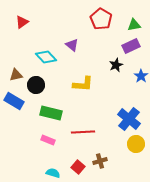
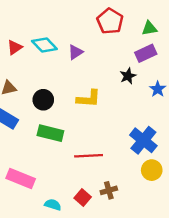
red triangle: (22, 22) -> (15, 47), moved
purple triangle: (72, 45) -> (75, 52), turned 48
cyan diamond: (46, 57) -> (44, 45), moved
black circle: (36, 85) -> (43, 100), moved
pink rectangle: (48, 140) -> (21, 178), moved, size x1.6

